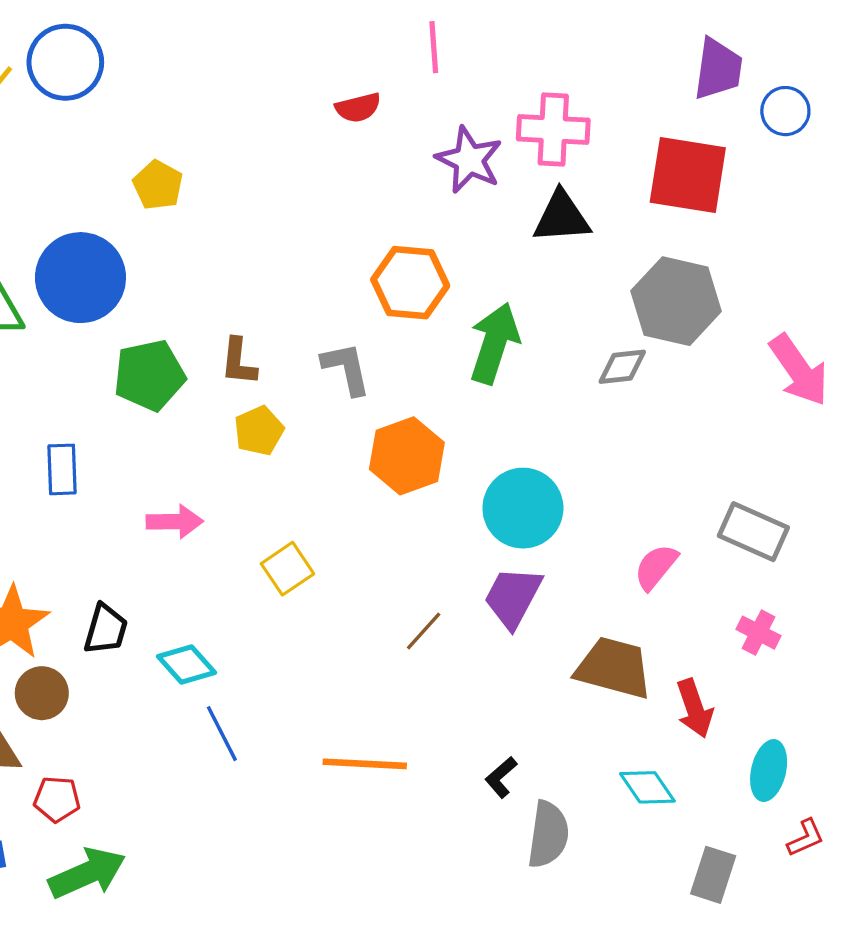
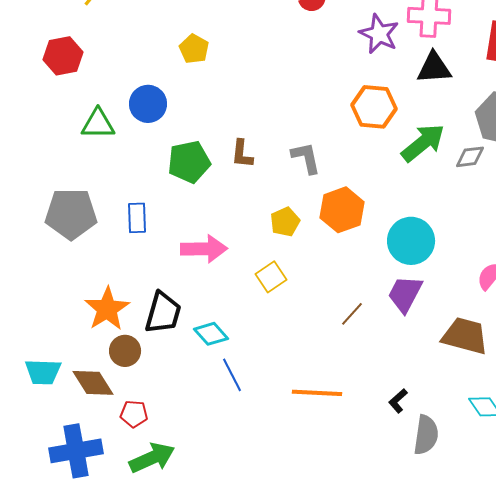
blue circle: (80, 278) -> (148, 104), size x0.7
orange hexagon: (410, 283) -> (374, 107), moved
green arrow: (494, 343) -> (423, 143), moved, turned 33
yellow pentagon: (259, 431) -> (285, 222), moved
pink arrow: (175, 522) -> (204, 249), size x1.4
black trapezoid: (106, 629) -> (163, 313), size x1.4

